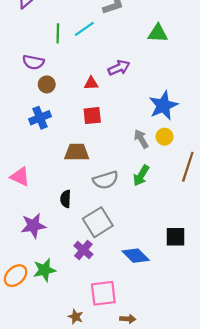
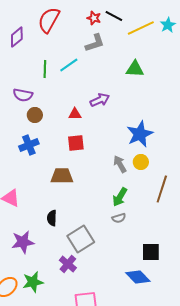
gray semicircle: (106, 180) -> (119, 218), moved, size x0.6
blue diamond: (136, 256) -> (138, 277), moved

